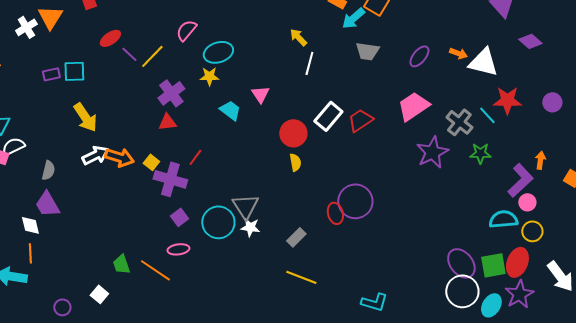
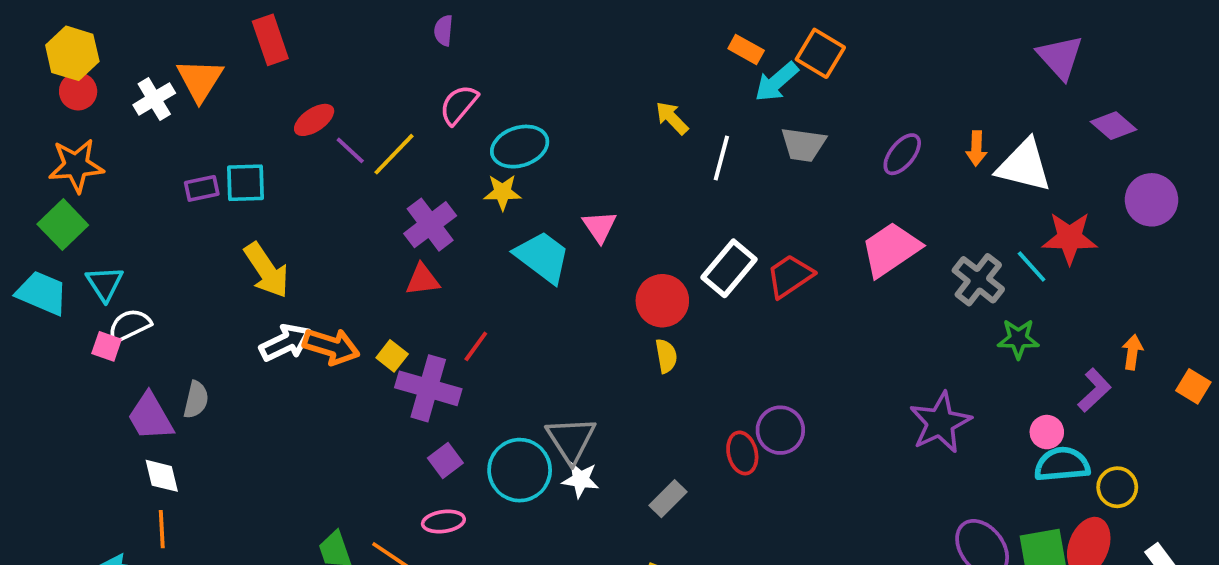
orange arrow: (458, 53) -> (976, 148), turned 72
white line: (309, 63) -> (721, 158), moved
purple circle: (552, 102) -> (1152, 200), moved, size x1.4
cyan trapezoid: (230, 110) -> (542, 257), size x1.4
purple star: (432, 152) -> (940, 423), moved
gray semicircle: (48, 170) -> (196, 400), moved
purple L-shape: (520, 180) -> (1094, 390), size x0.7
purple circle: (355, 201) -> (780, 430), size x0.7
pink circle: (527, 202) -> (1047, 432), moved
purple trapezoid: (47, 204) -> (150, 417), moved

